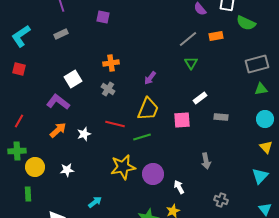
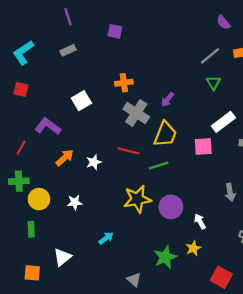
gray cross: (108, 89) -> (136, 113), moved, size x1.6
white rectangle: (200, 98) -> (223, 122), size x1.5
purple L-shape: (58, 102) -> (48, 126), moved

